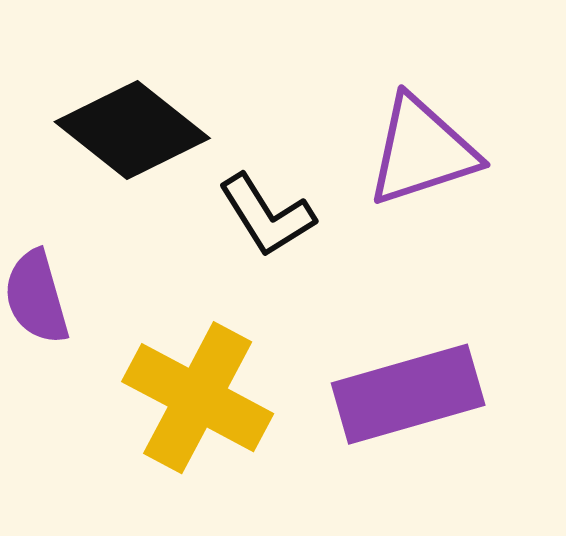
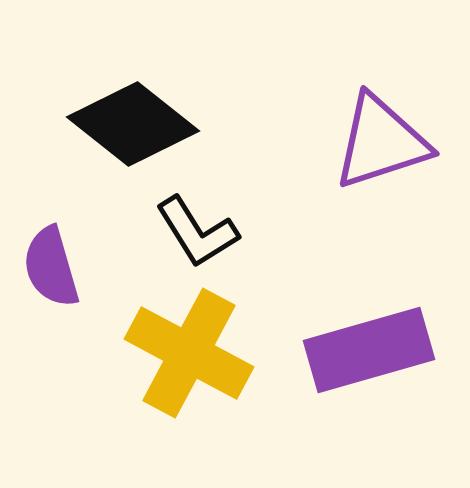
black L-shape: (267, 215) -> (197, 232), moved

